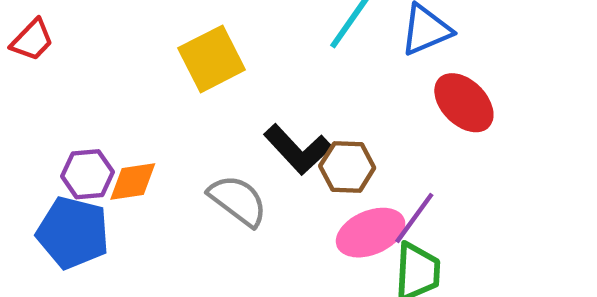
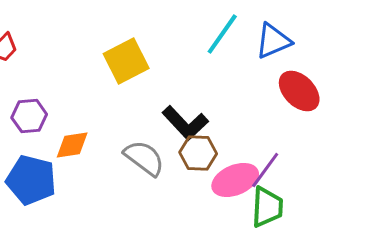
brown hexagon: (347, 167) -> (198, 153), moved
purple hexagon: (88, 174) -> (29, 116), moved

